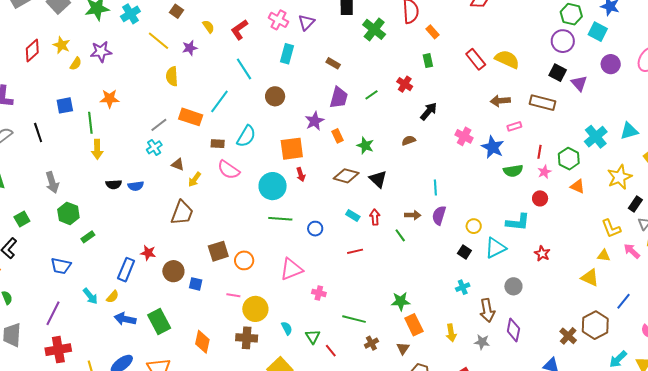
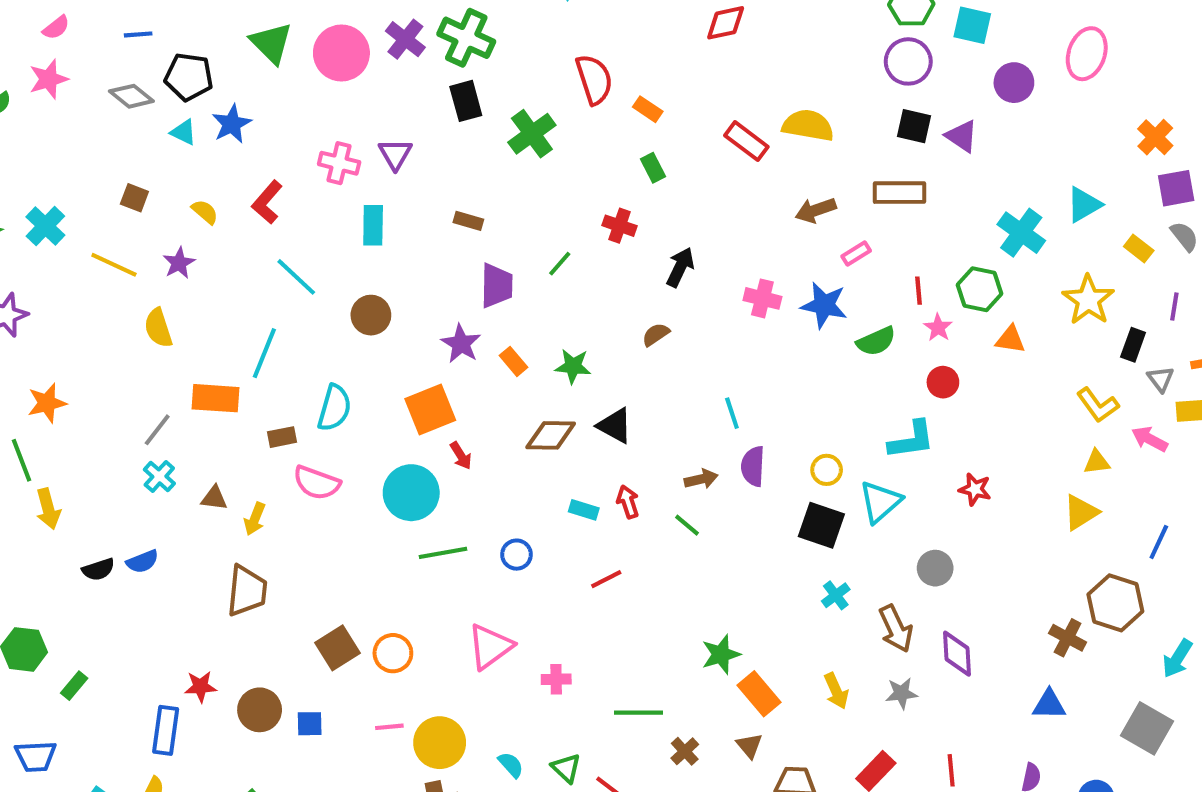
green cross: (374, 29) -> (532, 134), turned 30
black square: (464, 252) -> (821, 525), size x1.6
yellow triangle: (590, 278) -> (1081, 512), turned -42

